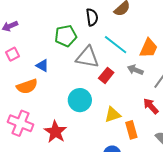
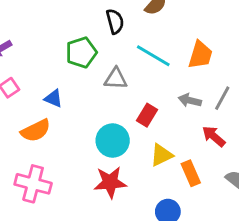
gray triangle: (87, 57) -> (116, 79), size x0.7
gray arrow: (135, 70) -> (190, 100), moved
red rectangle: (106, 75) -> (147, 115), moved
red star: (55, 132) -> (110, 182), moved, turned -30

